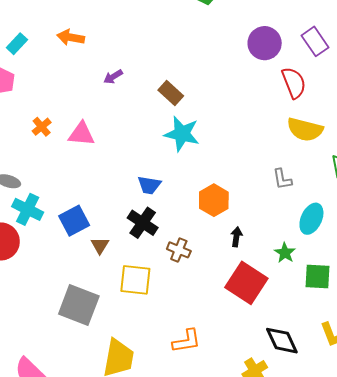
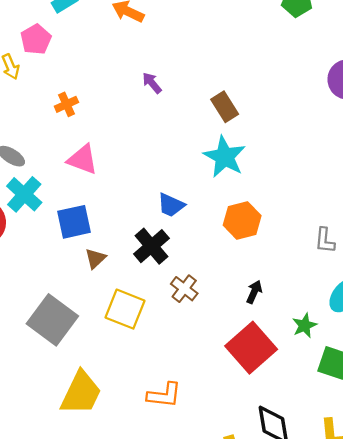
purple arrow: (113, 77) -> (152, 83), moved, turned 66
pink triangle: (81, 134) -> (82, 160), moved
orange hexagon: (214, 200) -> (242, 220), moved

